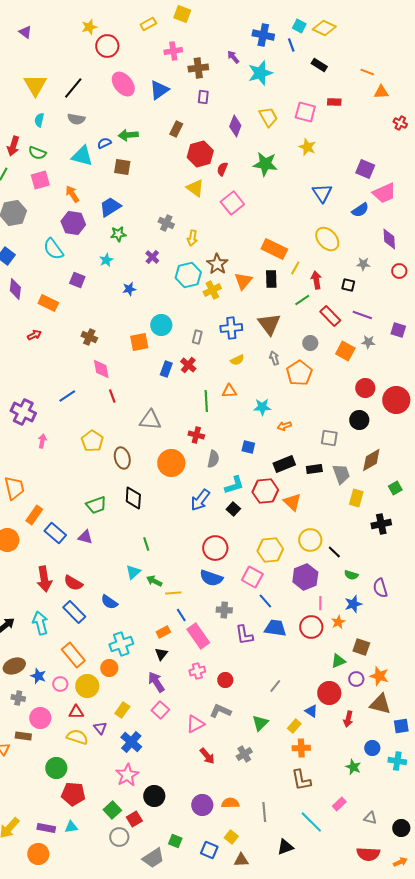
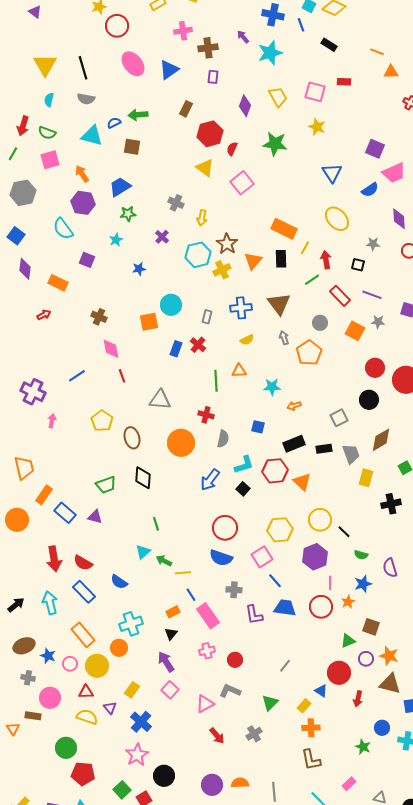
black line: (73, 88) -> (83, 68), turned -55
gray square: (329, 438) -> (339, 418), turned -36
pink square: (252, 577) -> (262, 557), turned 30

